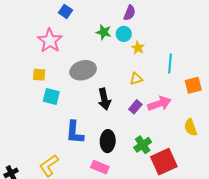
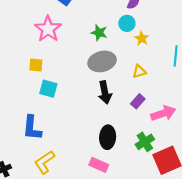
green star: (104, 32) -> (99, 33), moved
gray ellipse: (83, 70) -> (102, 61), moved
pink arrow: (159, 104) -> (163, 113), moved
blue L-shape: (75, 132) -> (32, 128), moved

